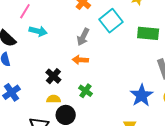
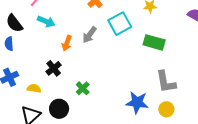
orange arrow: (80, 60) -> (67, 43), moved, turned -84
blue star: (142, 95) -> (137, 102), turned 30
yellow semicircle: (54, 99) -> (34, 88), moved

